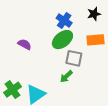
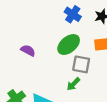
blue cross: (64, 21) -> (73, 14), moved

